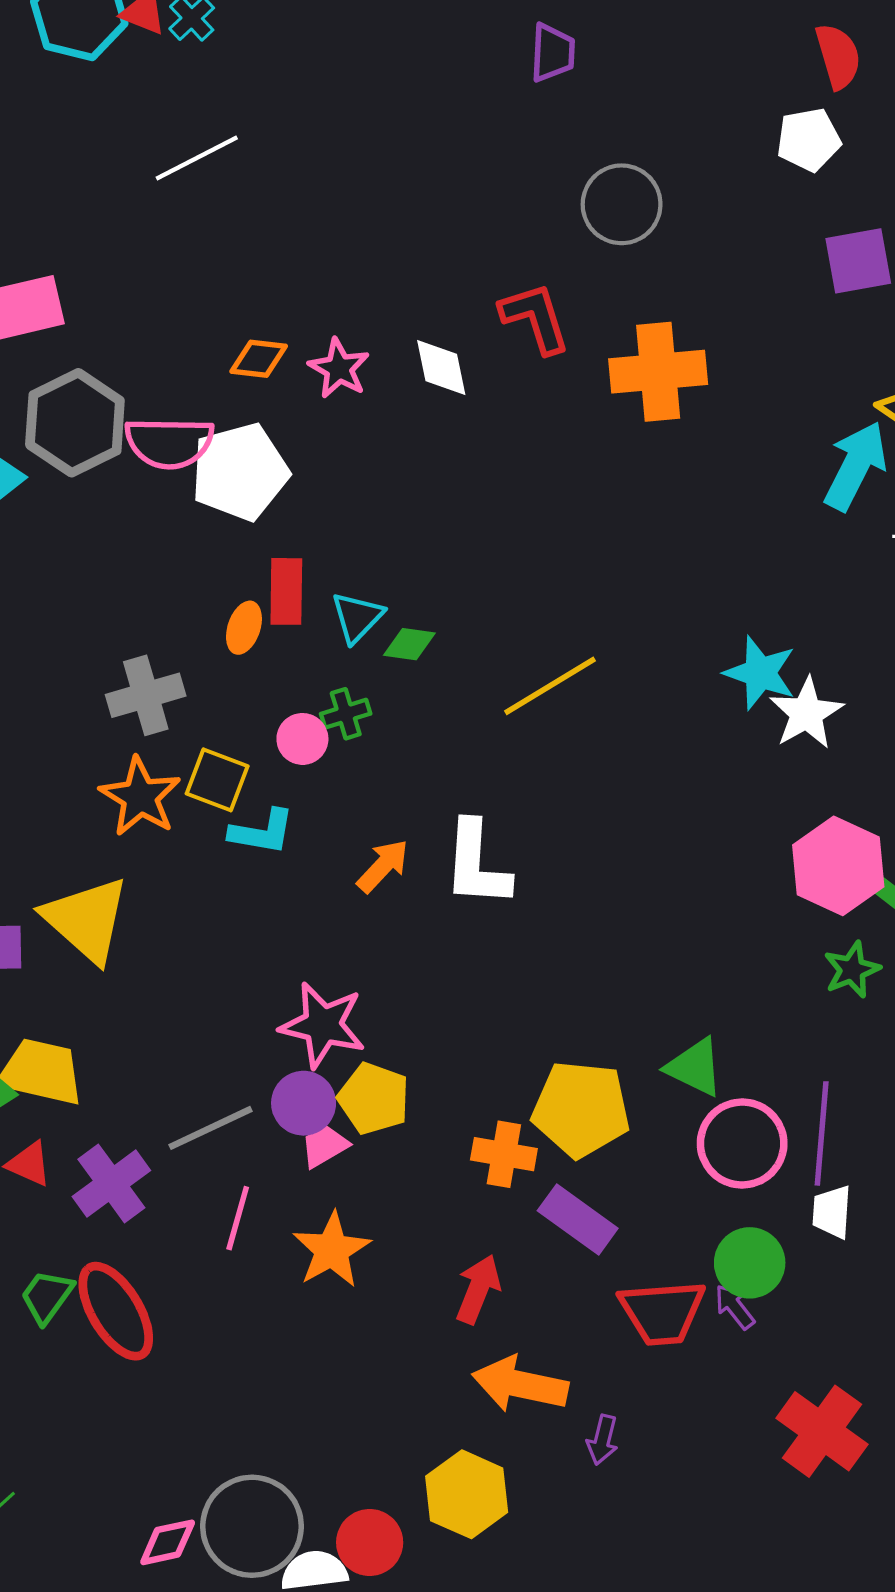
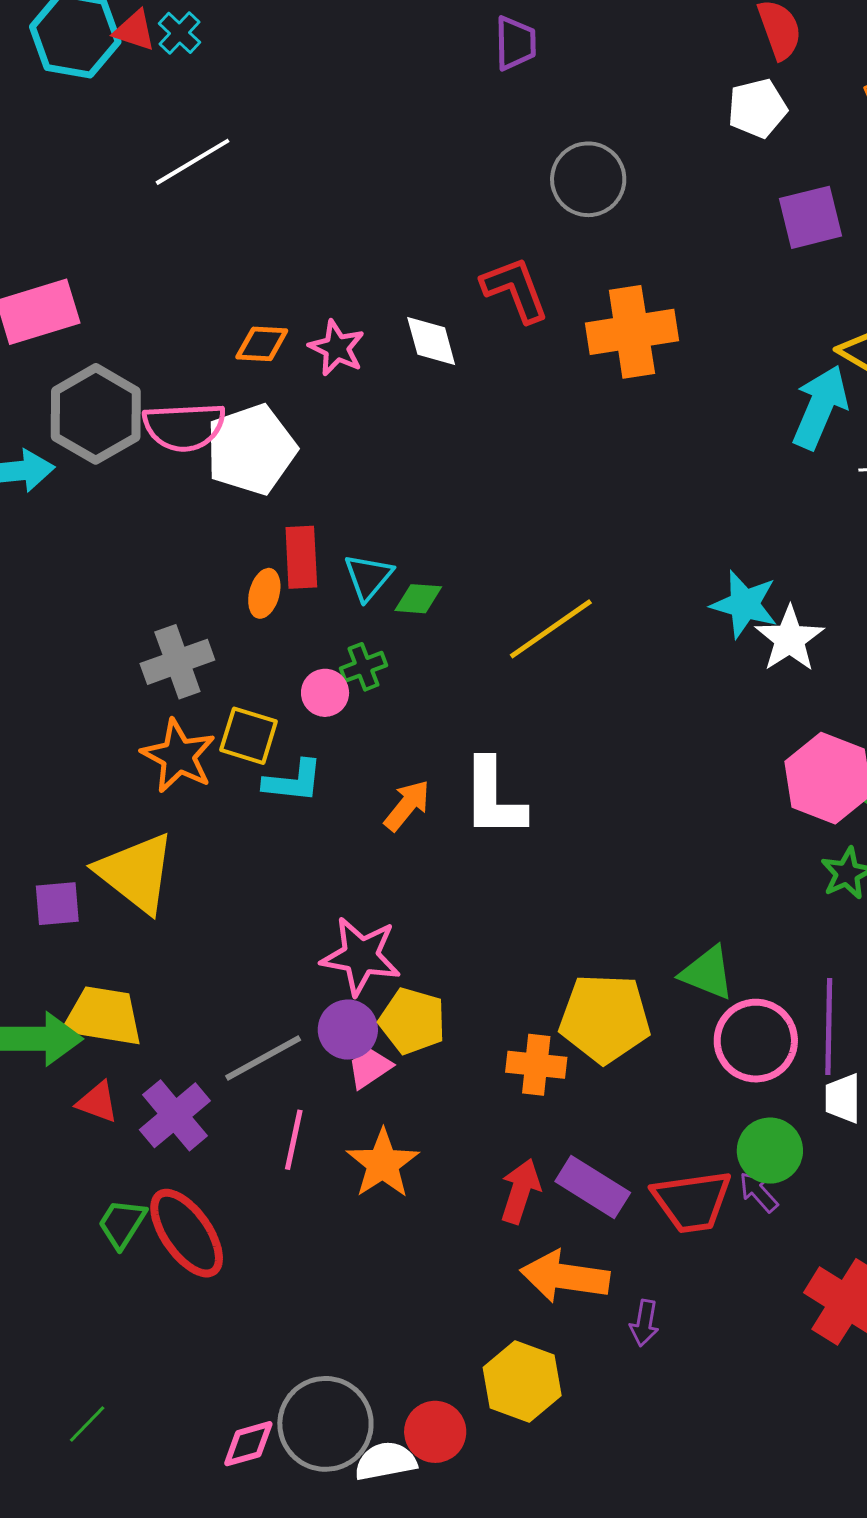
purple rectangle: (578, 1220) -> (593, 1187), moved

